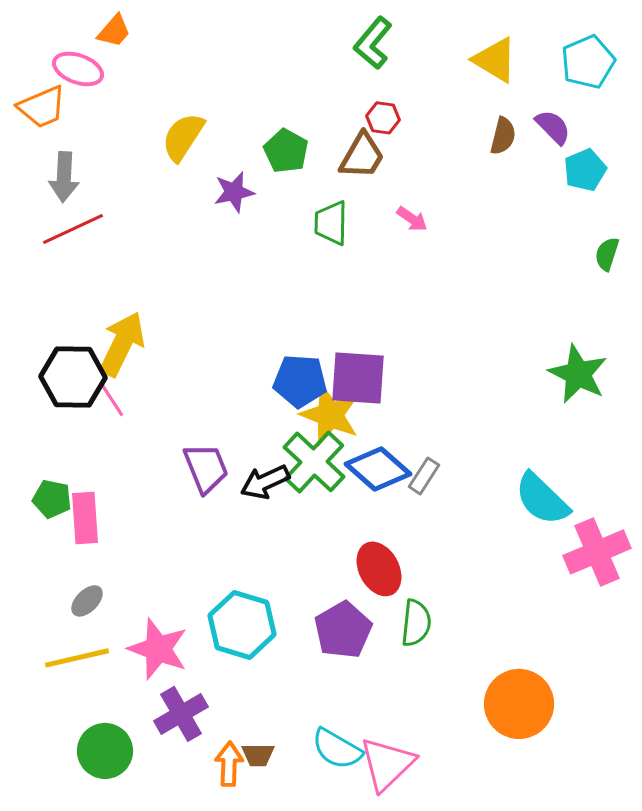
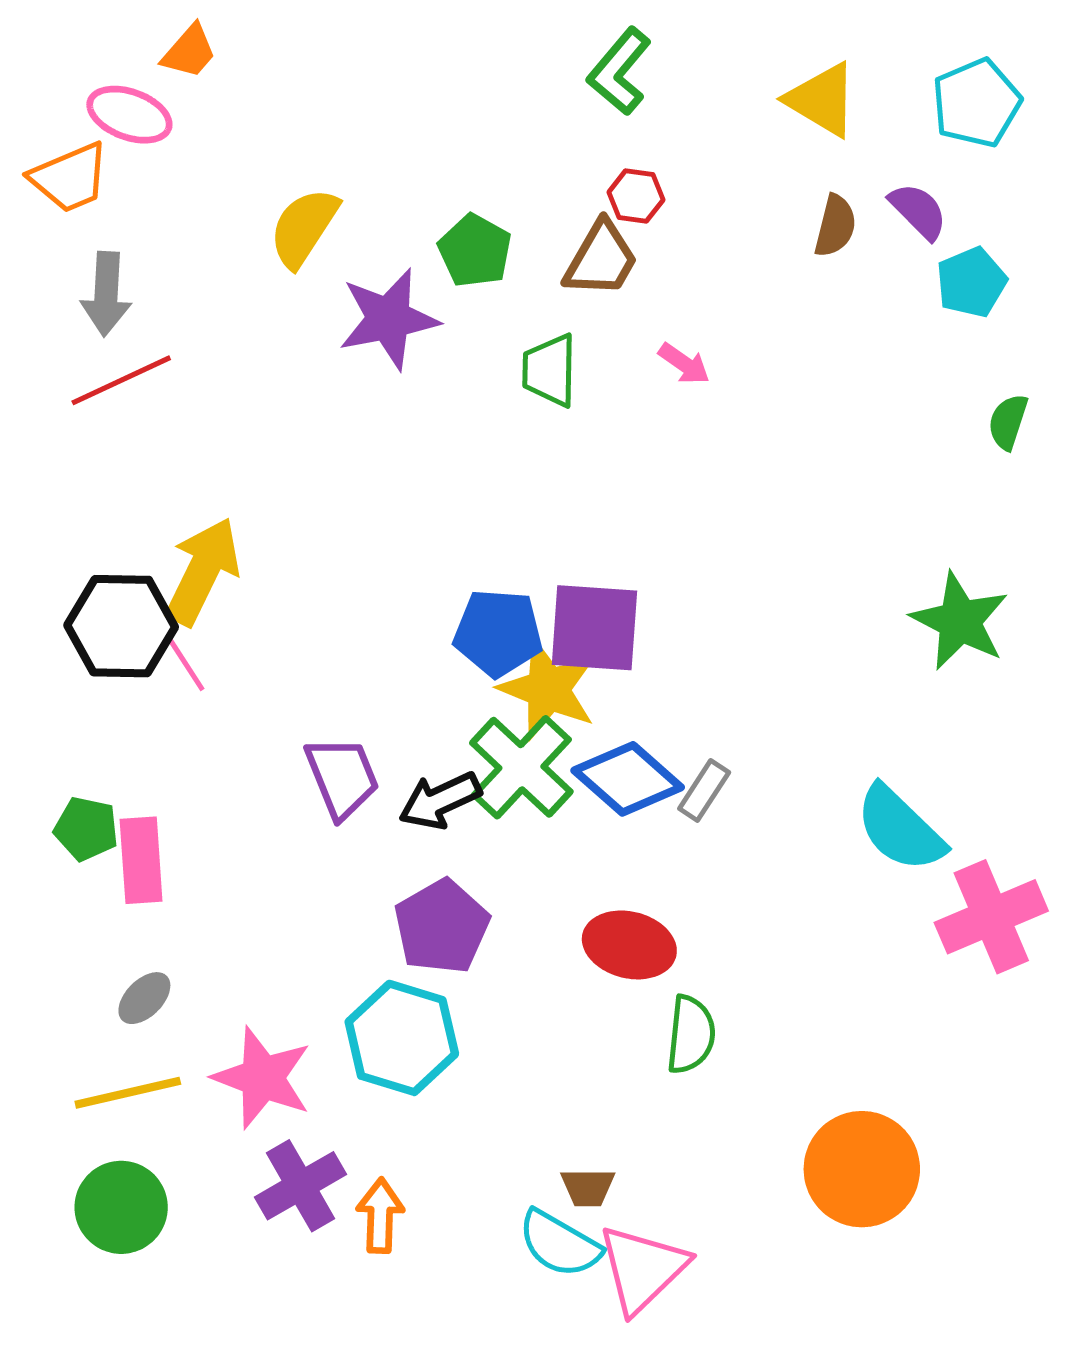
purple star: (234, 192) -> (389, 319), size x1.5
red ellipse: (379, 569) -> (629, 945), turned -48
purple pentagon: (343, 630) -> (442, 927), moved
green circle: (105, 751) -> (121, 1207), moved
brown trapezoid: (258, 755) -> (588, 1187), moved
orange arrow: (229, 764) -> (380, 1216), moved

